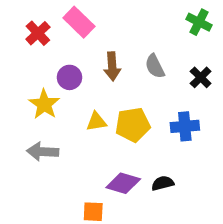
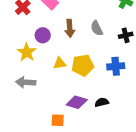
black cross: (201, 77) -> (126, 35), turned 32

